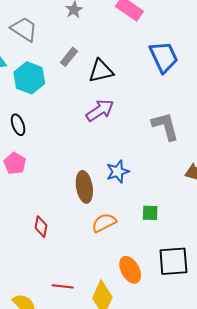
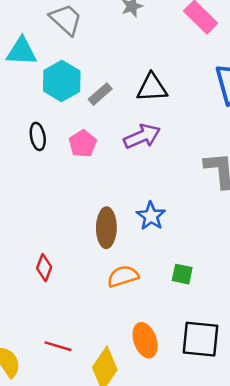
gray rectangle: (69, 57) -> (100, 94), moved
pink pentagon: (15, 163) -> (83, 144), moved
blue star: (118, 172) -> (151, 216), turned -30

